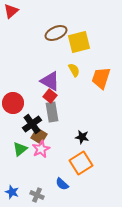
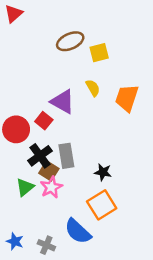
yellow square: (79, 42) -> (99, 53), size x0.7
red square: (50, 96) -> (44, 121), moved
gray rectangle: (52, 112) -> (66, 156), moved
blue semicircle: (62, 184) -> (78, 231), size x1.6

